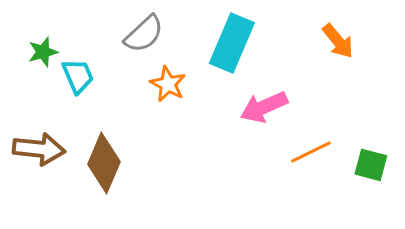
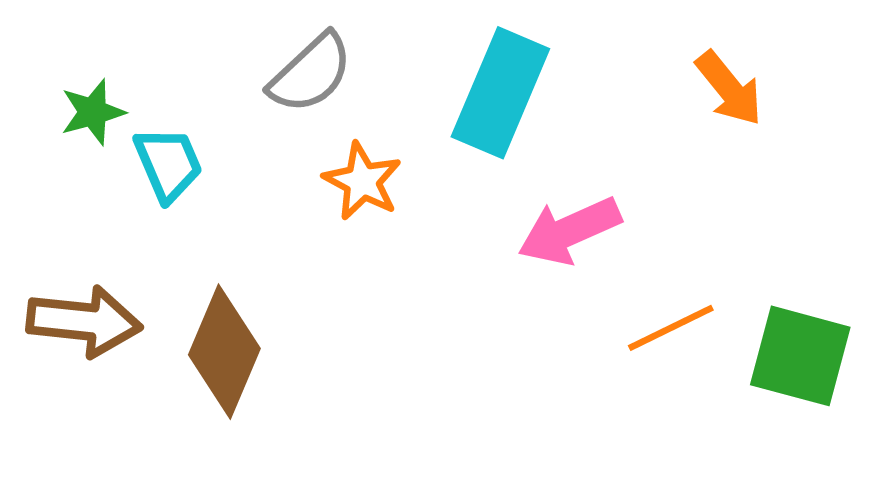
green square: (371, 165) -> (800, 356), size x1.4

